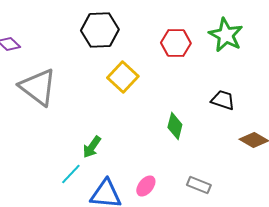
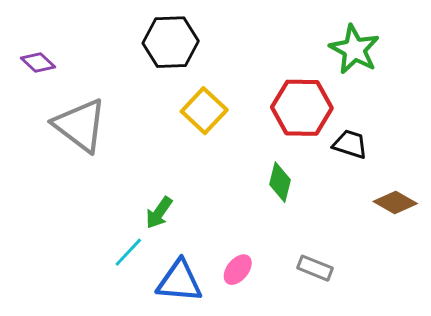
red hexagon: (176, 43) -> (302, 108), moved, size x1.4

